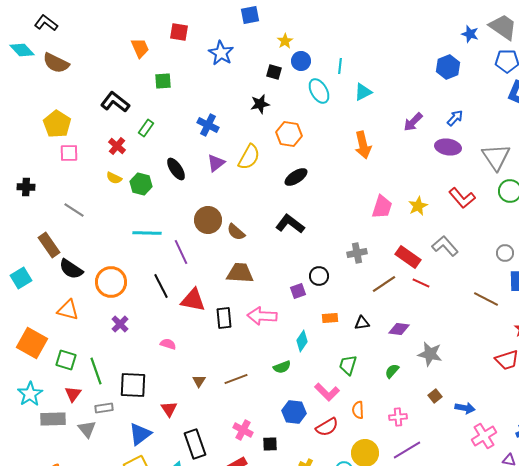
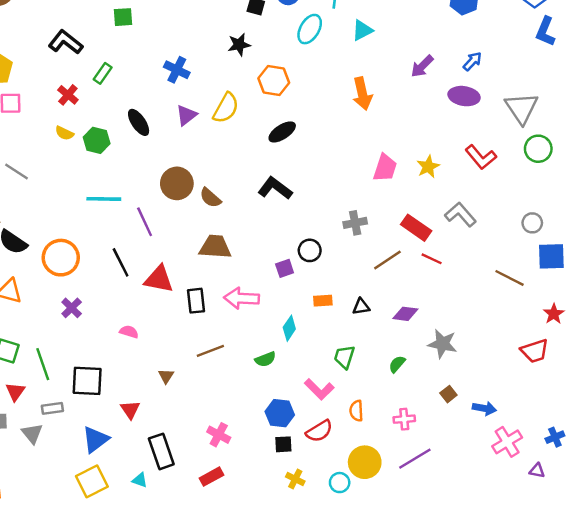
cyan ellipse: (319, 91) -> (310, 29), turned 60
brown line: (236, 379) -> (210, 351), moved
black square: (270, 444) -> (283, 444), moved

